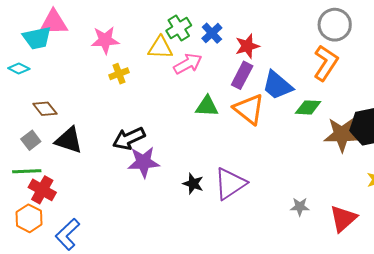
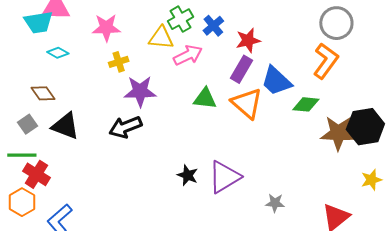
cyan diamond: (19, 69) -> (58, 53), moved
purple star: (143, 162) -> (140, 91), moved
gray star: (300, 207) -> (275, 203), moved

